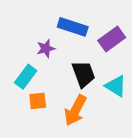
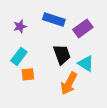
purple star: (46, 48) -> (20, 26), moved
orange arrow: (75, 110) -> (69, 83), moved

